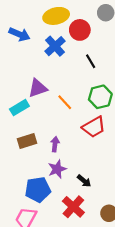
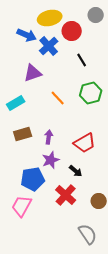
blue arrow: (19, 34) -> (27, 35), moved
purple triangle: (38, 88) -> (33, 73), moved
red trapezoid: (94, 127) -> (85, 143), moved

